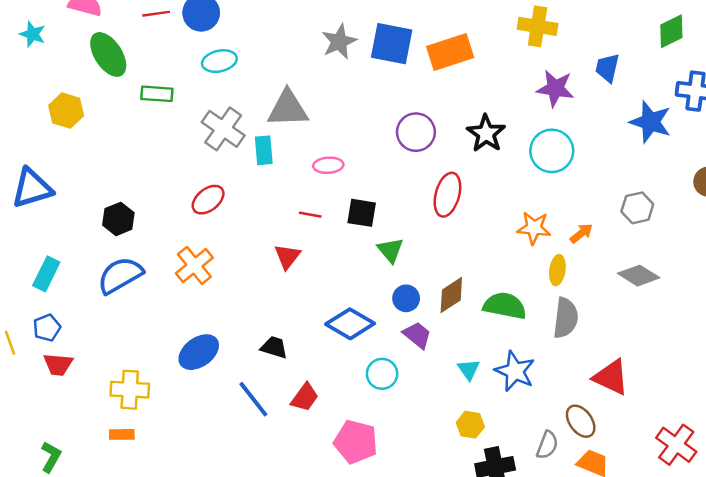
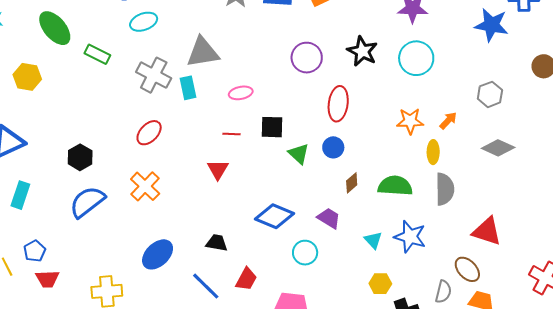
green rectangle: (157, 94) -> (97, 54), turned 30
cyan rectangle: (46, 274) -> (20, 195), moved
brown diamond: (451, 295) -> (352, 183), size x0.7
blue circle: (406, 298) -> (333, 147), moved

